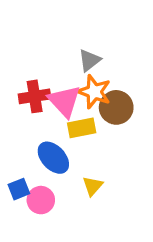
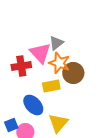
pink triangle: (64, 101) -> (40, 53), moved
yellow triangle: (93, 186) -> (58, 123), size x1.5

